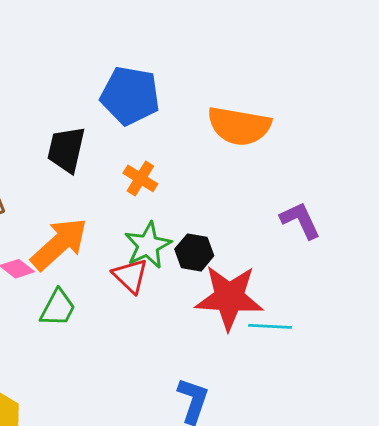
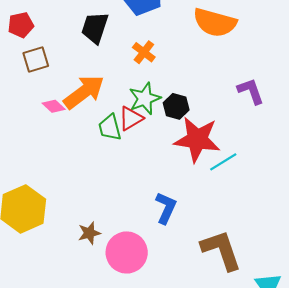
red triangle: (130, 276) -> (131, 118), turned 40
green trapezoid: (58, 308) -> (110, 127), moved, turned 132
cyan line: (270, 326) -> (223, 162), turned -40

